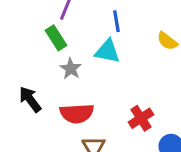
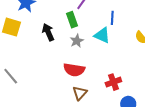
black arrow: (30, 99) -> (48, 32), moved

